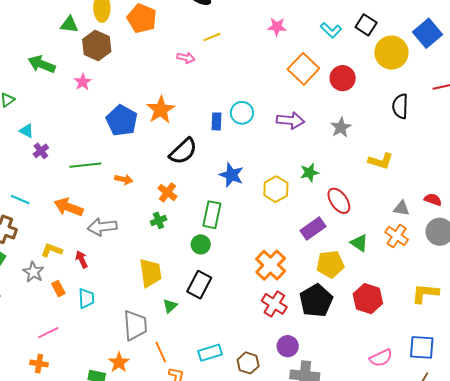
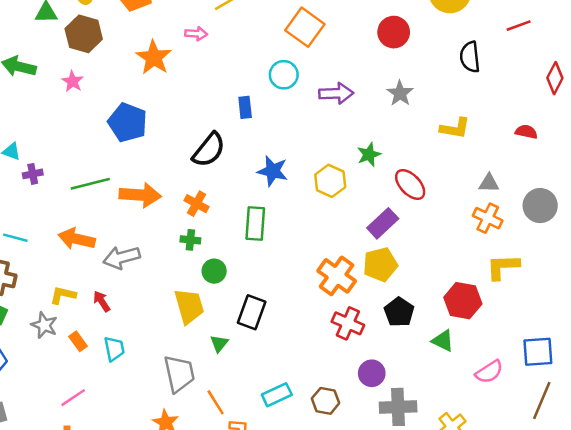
orange square: (303, 69) -> (305, 27), moved
orange star: (161, 110) -> (154, 57), moved
cyan circle: (242, 113) -> (284, 75), moved
purple cross: (41, 151) -> (33, 174), turned 35
orange arrow: (124, 179) -> (140, 195), size x1.8
red semicircle: (433, 200) -> (526, 132), moved
green cross: (159, 220) -> (190, 240), turned 35
green triangle: (359, 243) -> (443, 341), moved
green circle: (201, 244) -> (214, 271), moved
yellow pentagon: (330, 264) -> (380, 265), moved
yellow L-shape: (425, 293) -> (503, 267), moved
black pentagon: (316, 301) -> (399, 312), size x0.7

